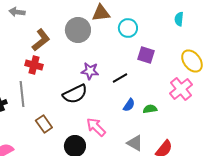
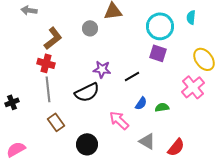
cyan circle: (128, 28) -> (160, 26), moved, size x1.4
gray circle: (78, 30) -> (90, 28), size x0.6
gray line: (22, 94) -> (48, 89), moved
pink arrow: (96, 127) -> (119, 120), moved

